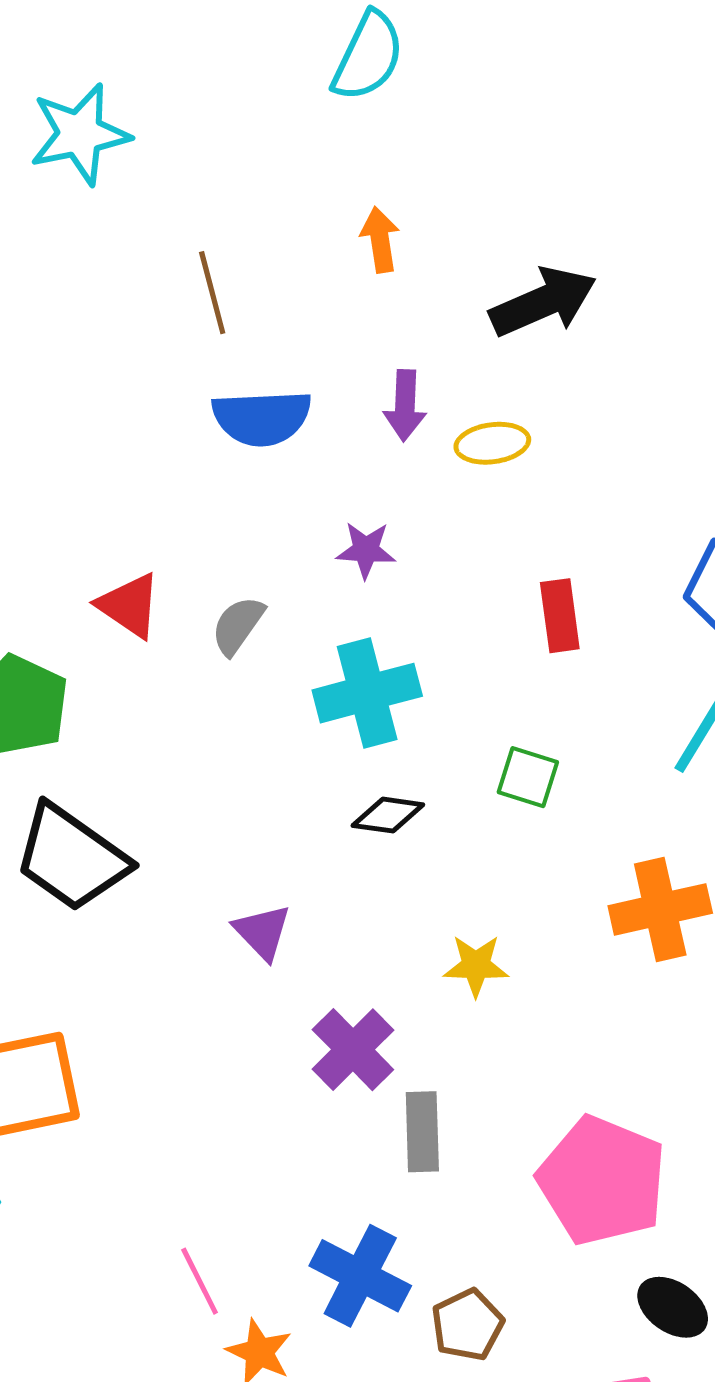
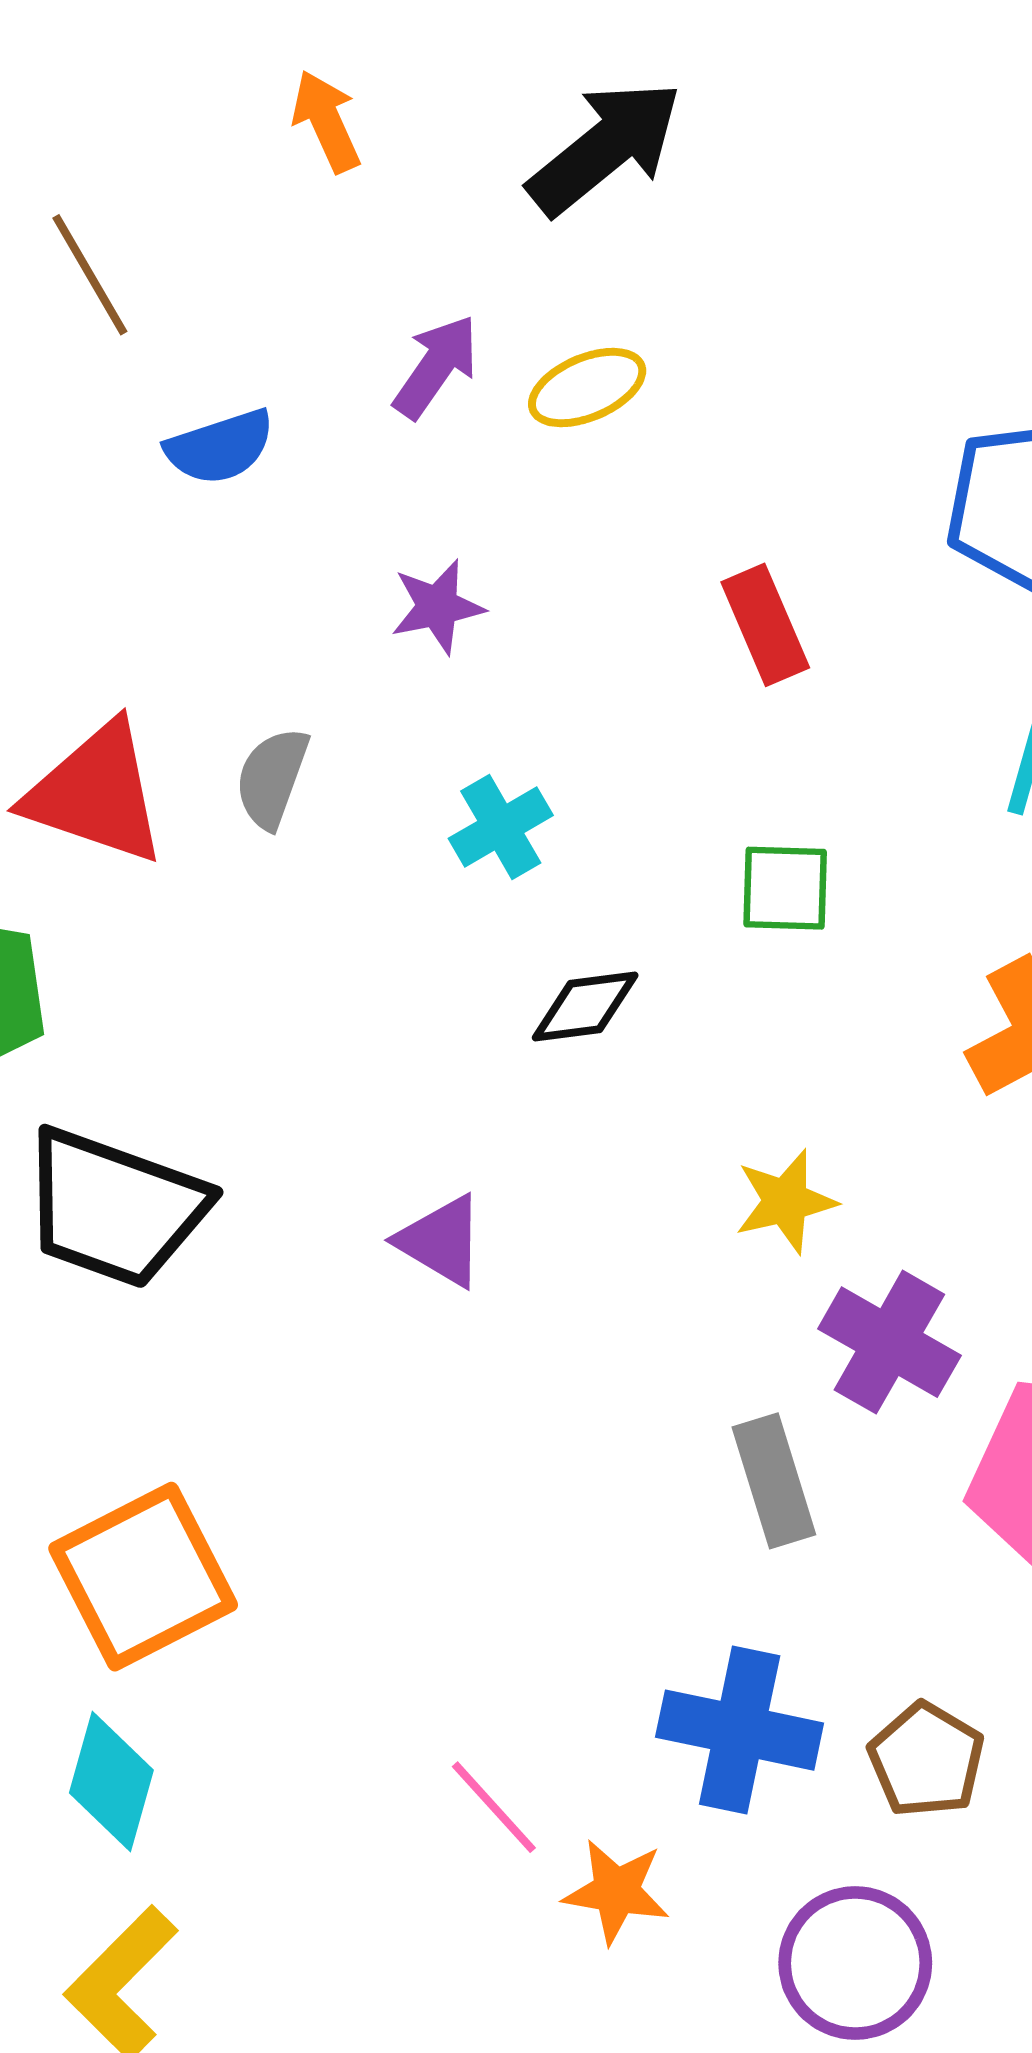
purple arrow: (405, 405) -> (436, 367), turned -132
blue semicircle: (262, 418) -> (220, 447), size x0.7
red triangle: (129, 605) -> (96, 793), size x1.4
cyan cross: (367, 693) -> (501, 827), size x0.6
purple cross: (353, 1050) -> (889, 1342), moved

